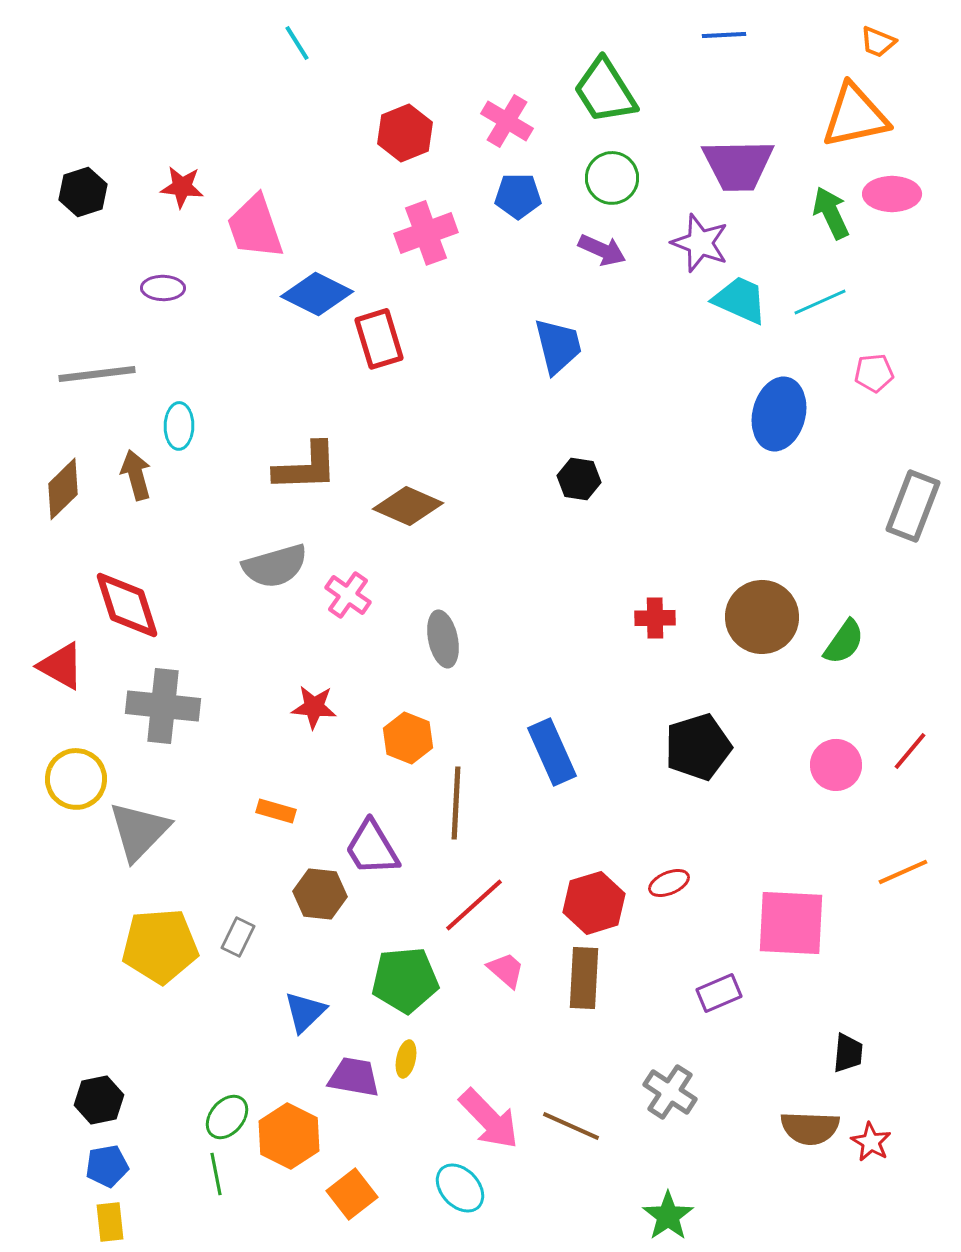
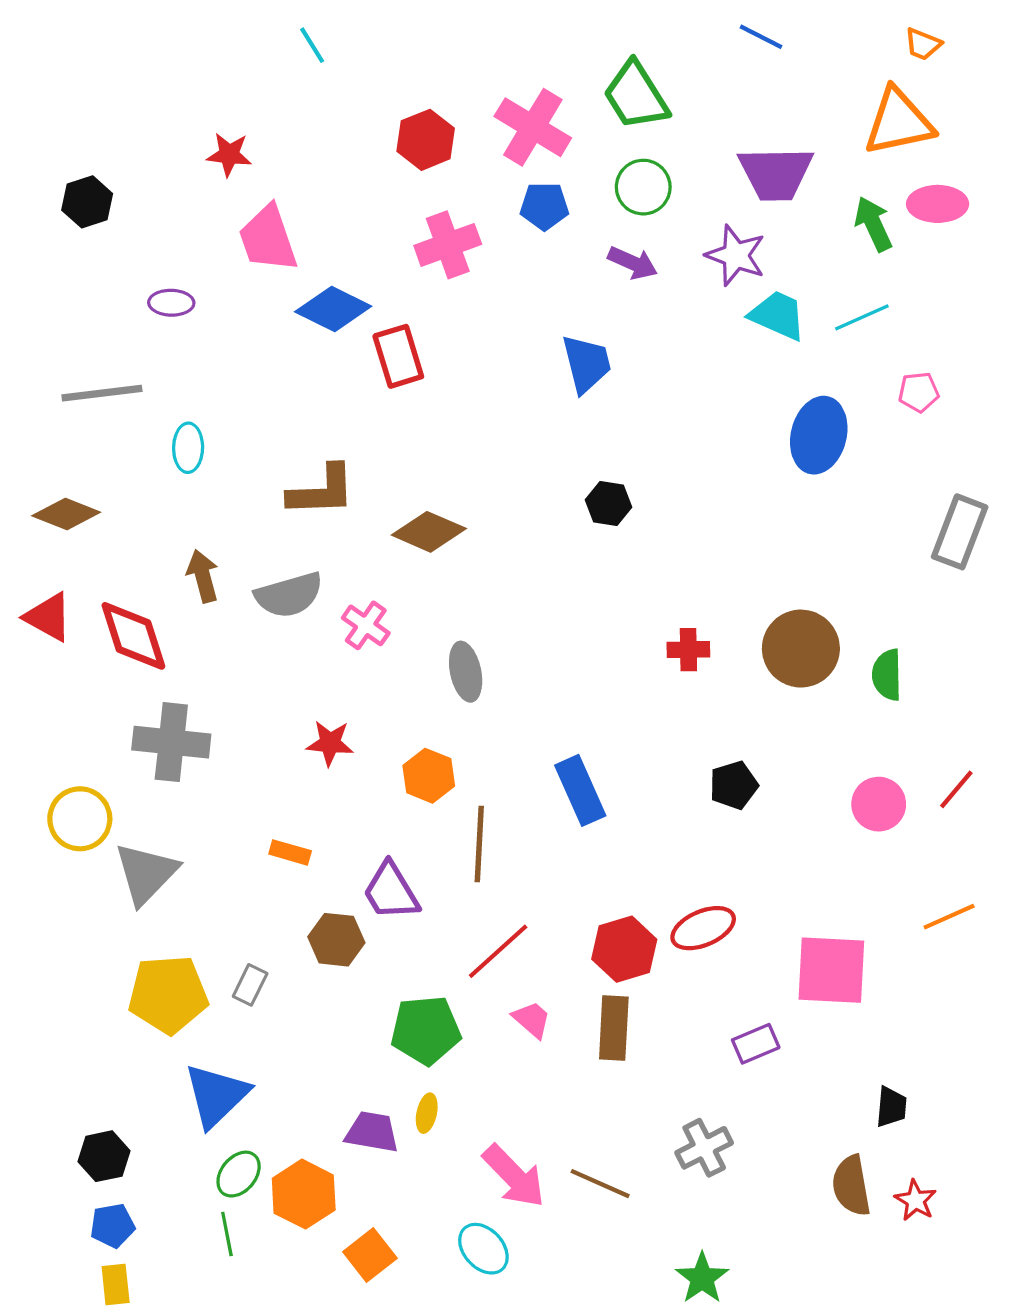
blue line: (724, 35) -> (761, 37), turned 30
pink cross: (507, 121) -> (533, 127), size x1.4
red star: (182, 187) -> (229, 155), moved
brown arrow: (136, 475) -> (203, 576), moved
brown diamond: (63, 489) -> (66, 514), turned 66
green semicircle: (844, 642) -> (887, 675), turned 144
red triangle: (61, 666) -> (48, 617), moved
black pentagon: (698, 747) -> (734, 785), size x0.7
red ellipse: (669, 883) -> (703, 928), size x1.5
blue triangle: (305, 1012) -> (216, 1095), moved, size x1.5
gray cross: (670, 1092) -> (704, 1148), turned 30
brown semicircle: (810, 1128) -> (851, 1186), turned 78

